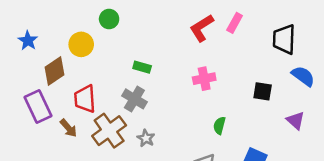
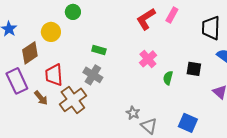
pink cross: (204, 79) -> (148, 59), turned -30
green semicircle: (219, 126) -> (168, 78), moved
gray star: (146, 138) -> (133, 113), moved

